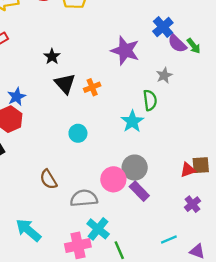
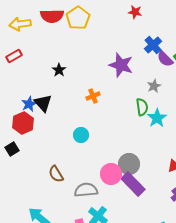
black triangle: (65, 84) -> (43, 103), moved
cyan star: (132, 121) -> (157, 118), moved
purple rectangle: (139, 191) -> (133, 184), size x1.4

